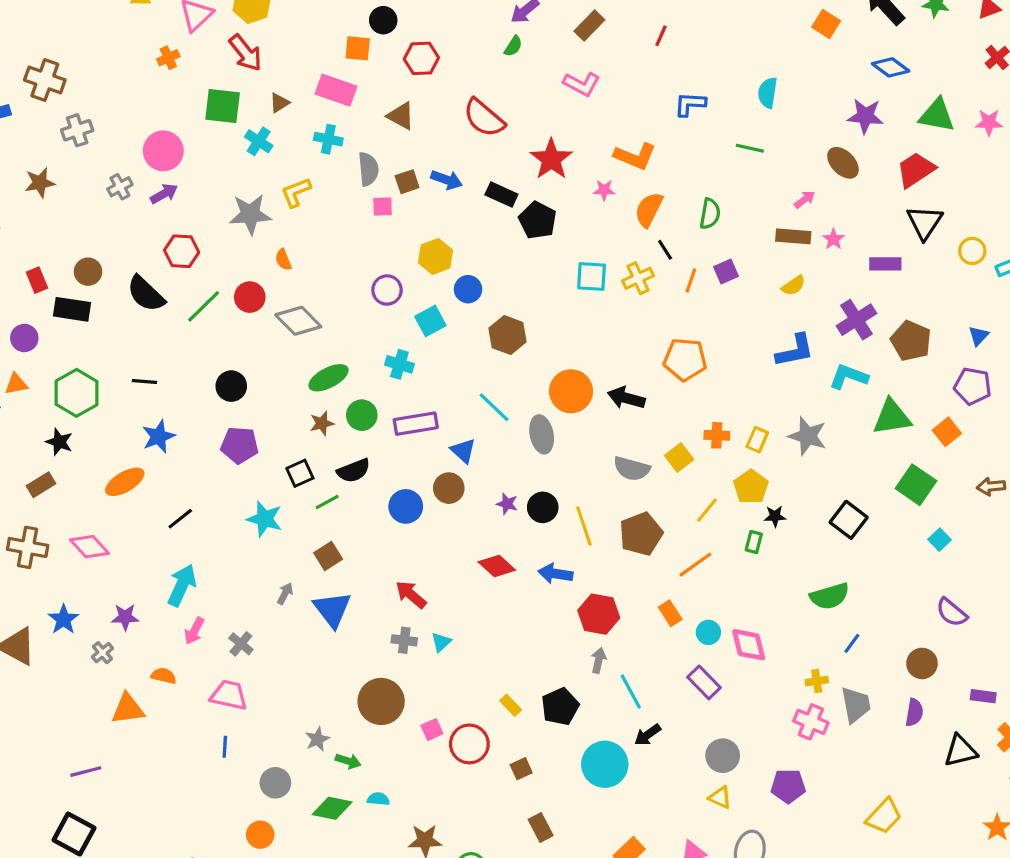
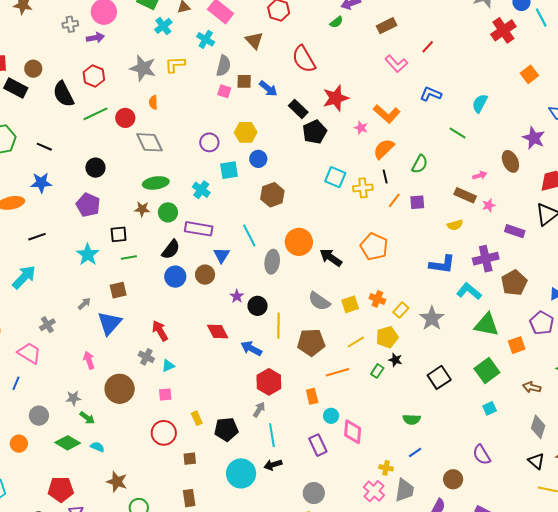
pink L-shape: (582, 84) -> (396, 64), moved
black semicircle: (354, 471) -> (171, 249), moved, turned -50
green semicircle: (830, 596) -> (412, 419), size x0.7
pink arrow: (194, 631) -> (89, 360), moved, turned 114
pink square: (432, 730) -> (165, 395), moved

